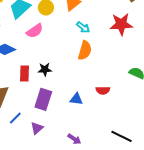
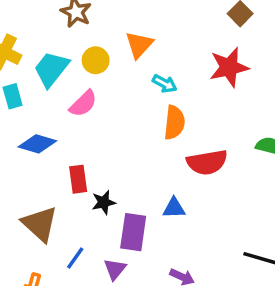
black star: (45, 69) -> (104, 202), moved
red semicircle: (103, 90) -> (207, 162), moved, size x1.6
purple rectangle: (43, 99) -> (133, 232), moved

